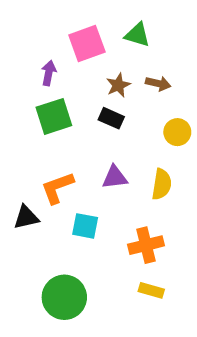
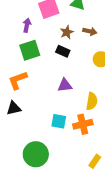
yellow semicircle: (162, 184) -> (92, 101), moved
orange L-shape: (57, 188) -> (18, 80), moved
cyan square: (85, 226) -> (59, 121), moved
yellow rectangle: (151, 290) -> (95, 161), moved, turned -72

